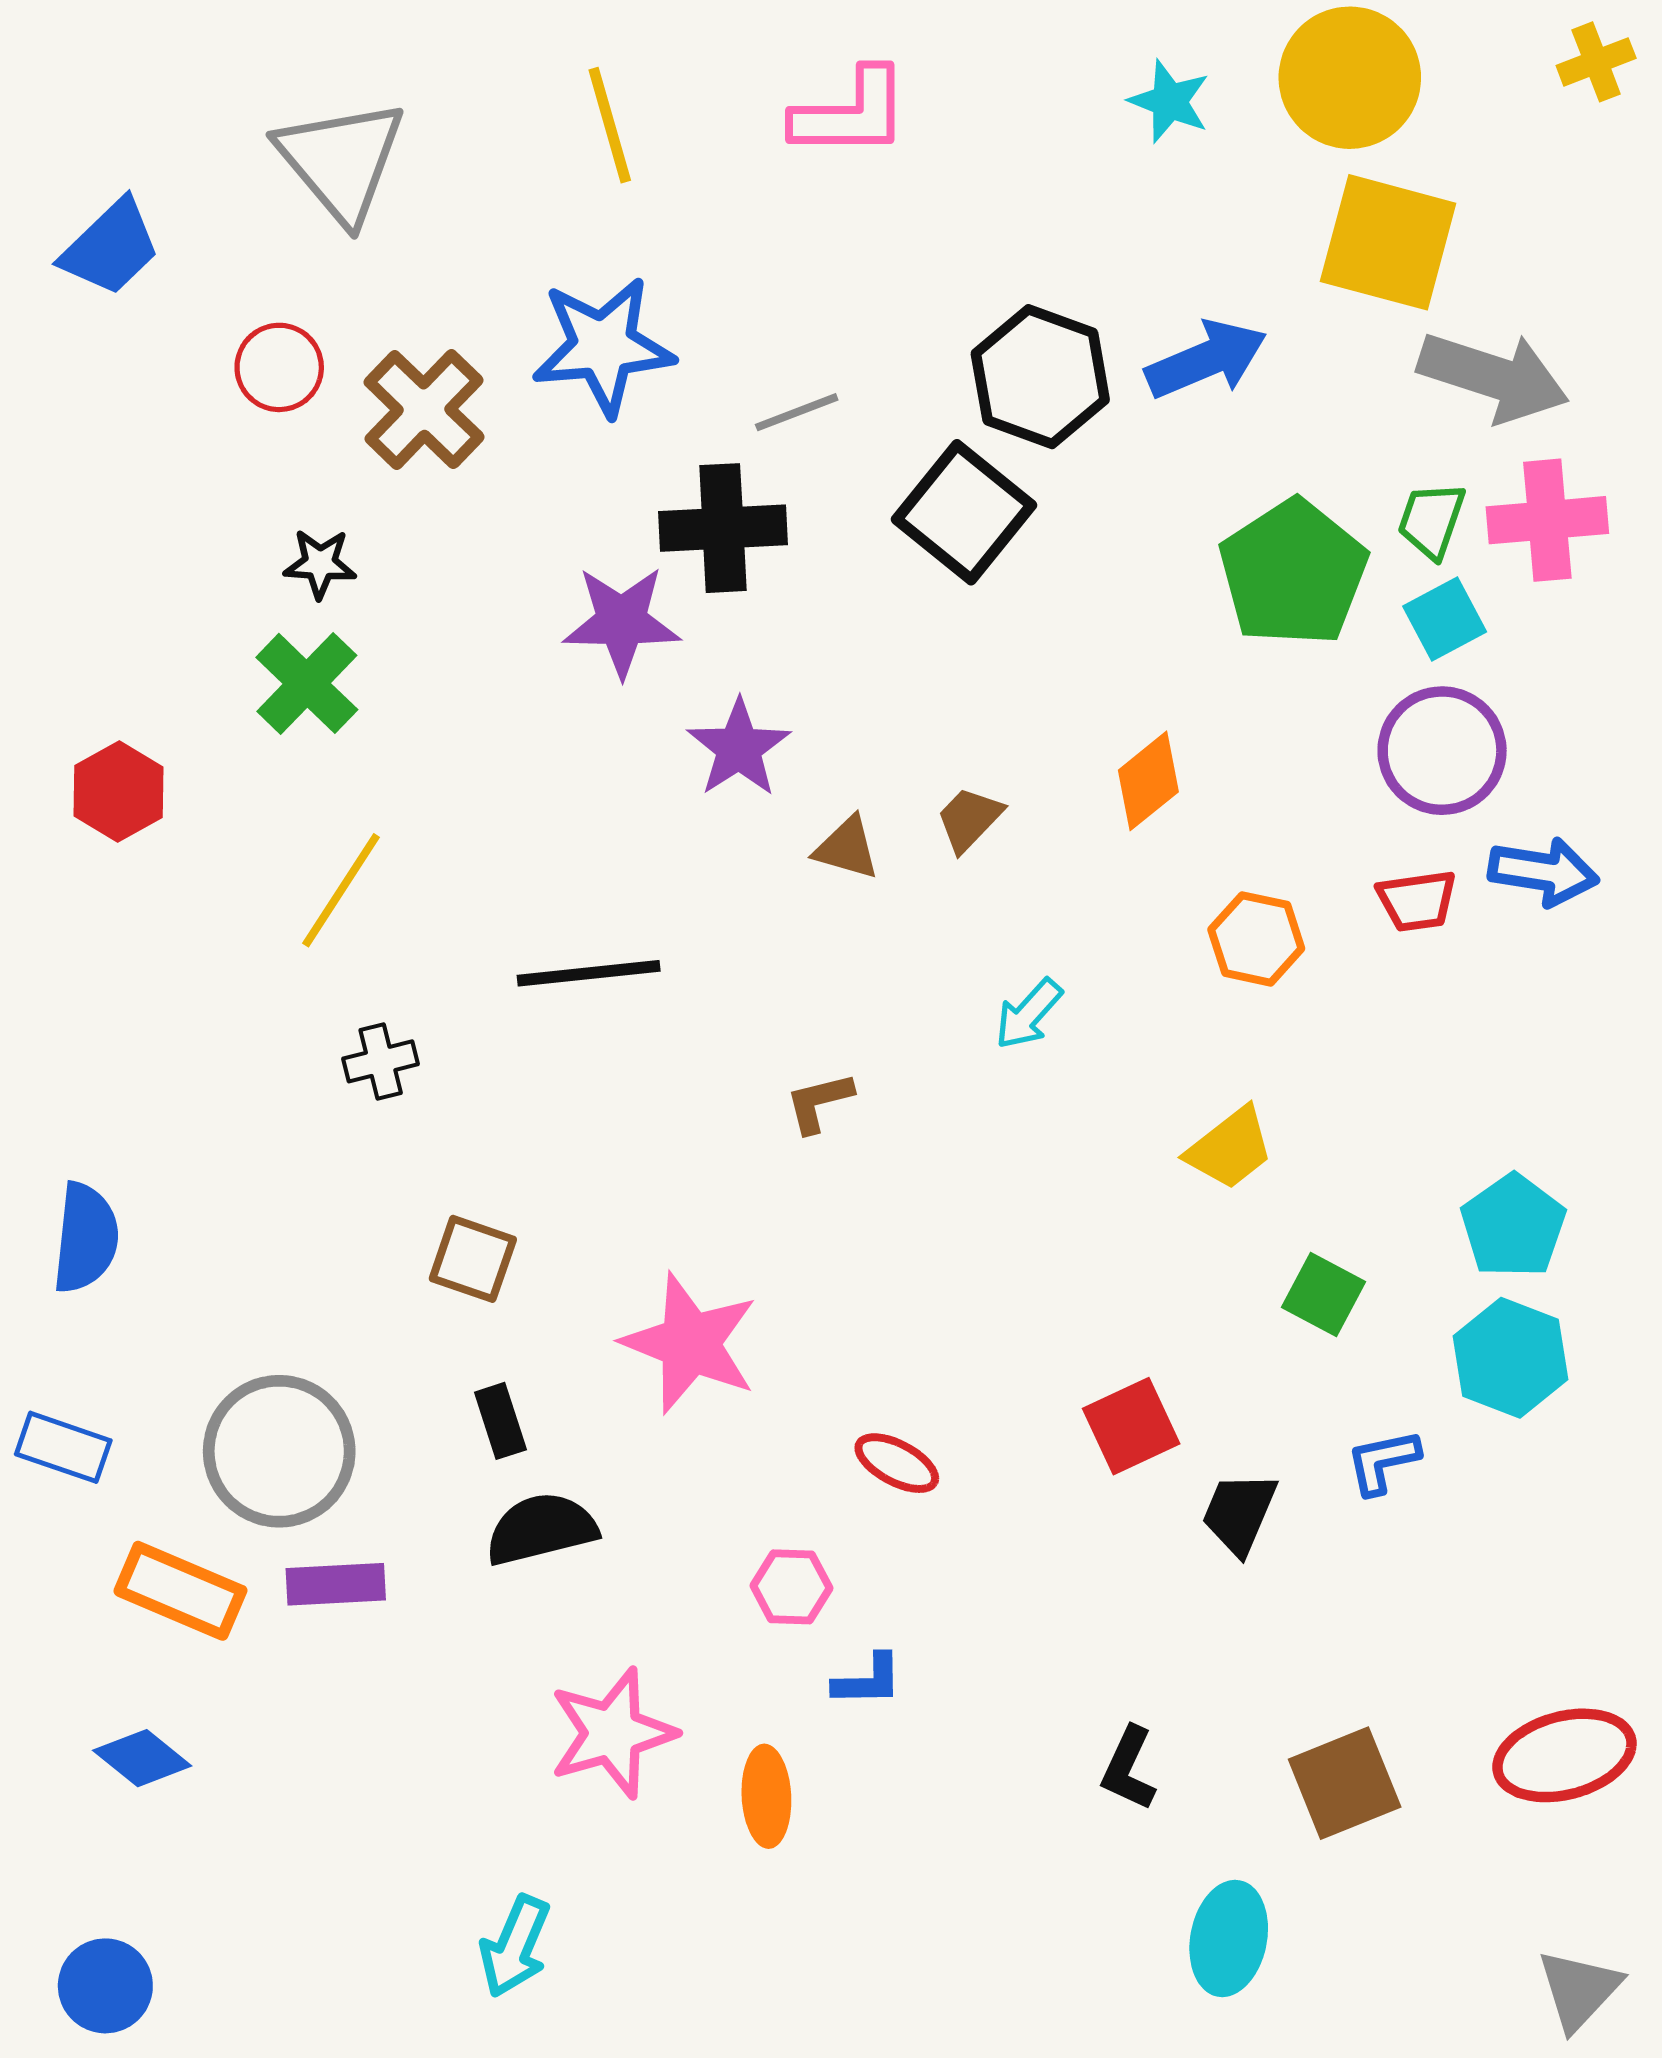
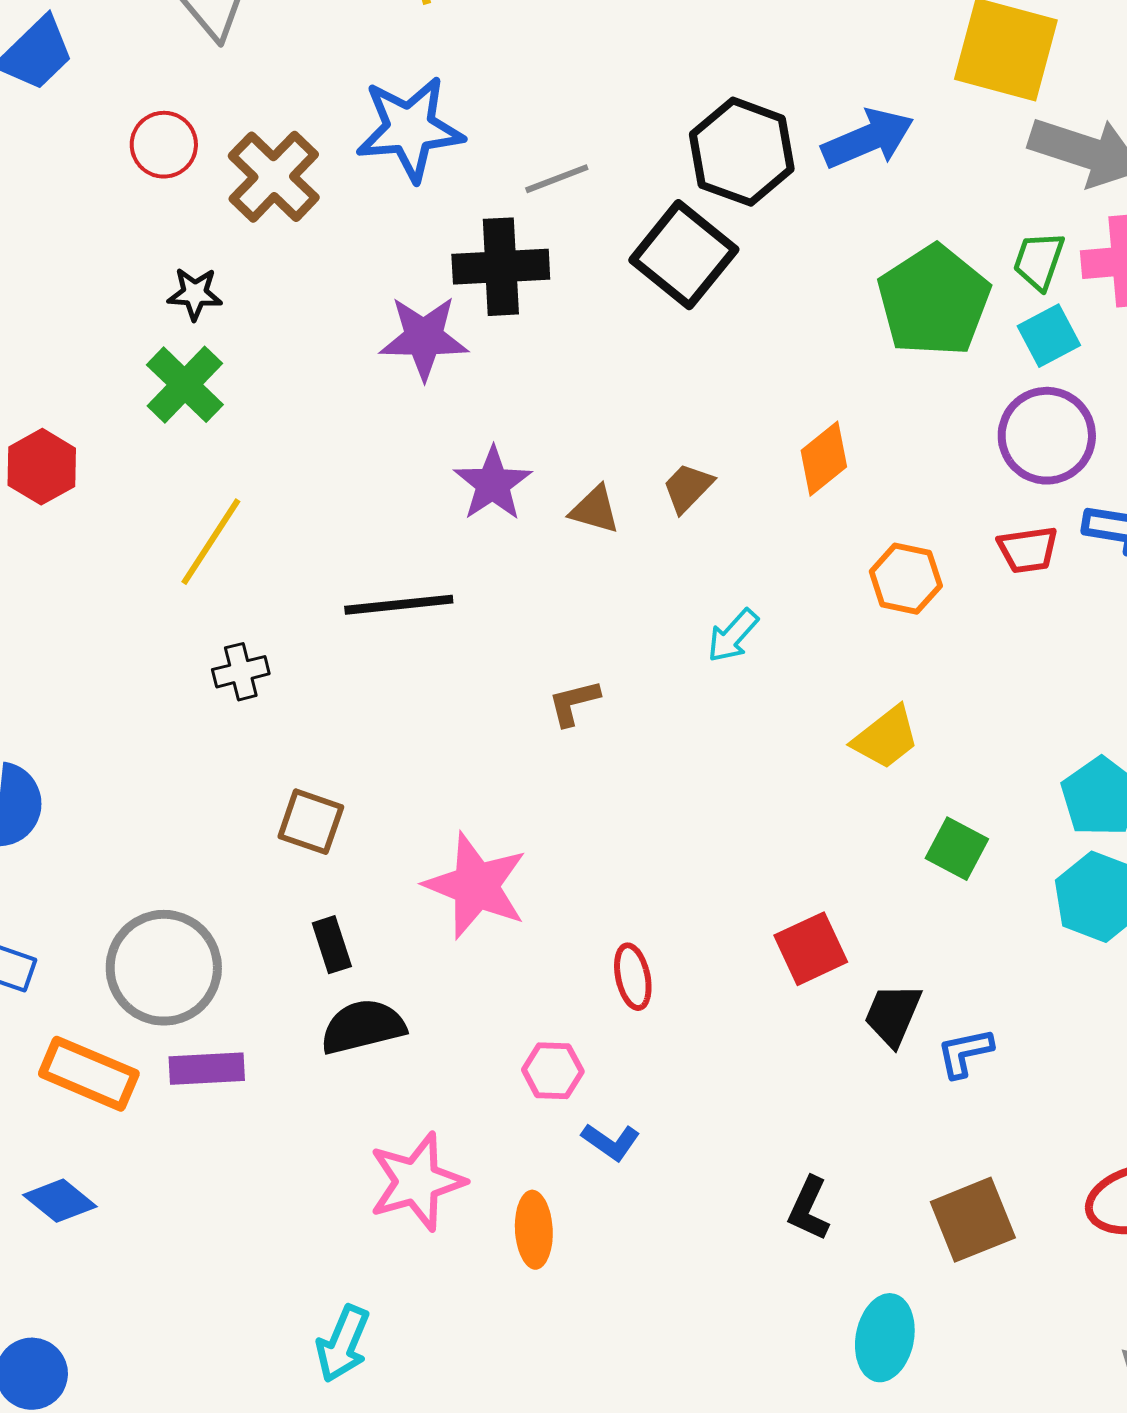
purple star: (739, 748) -> (493, 484), moved
blue L-shape: (1383, 1462) -> (965, 1053), moved
red ellipse: (897, 1463) -> (633, 977), turned 50
blue L-shape: (868, 1680) -> (611, 1142), turned 36

